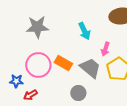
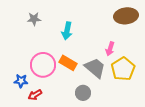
gray star: (37, 27) -> (34, 19), moved, size x0.6
cyan arrow: (84, 31) -> (67, 31), moved, turned 36

